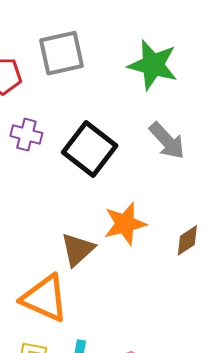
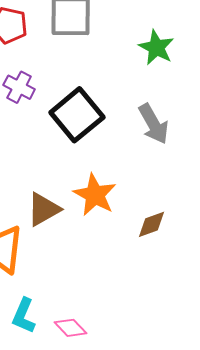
green star: (153, 65) -> (156, 48), size x0.7
orange star: (125, 224) -> (95, 195), turned 30

